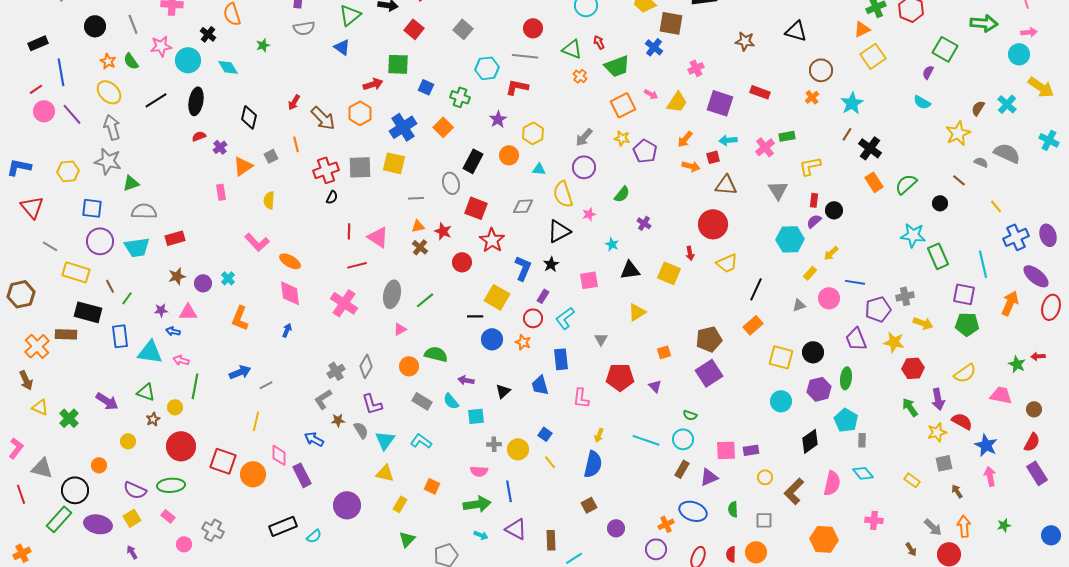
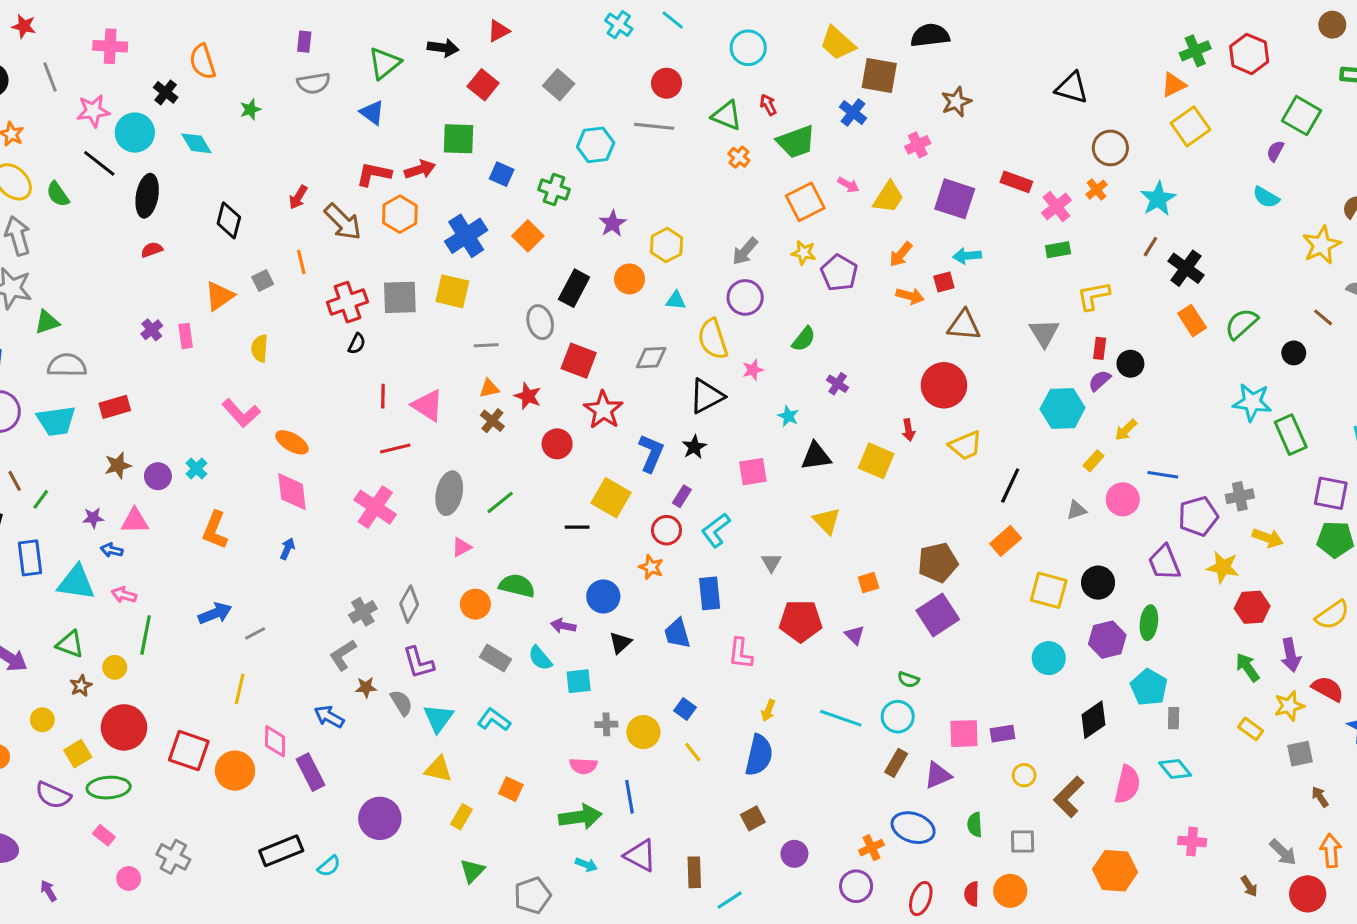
brown star: (745, 41) -> (956, 102), moved, turned -30
green semicircle: (131, 61) -> (58, 194), moved
red L-shape: (517, 87) -> (374, 174), moved
black line: (156, 100) -> (99, 163), moved, turned 70
purple cross: (220, 147) -> (152, 330), moved
pink cross: (765, 147) -> (1056, 207), moved
yellow triangle: (637, 312) -> (827, 521), turned -42
blue circle: (492, 339) -> (603, 596), moved
yellow rectangle: (912, 480) -> (1251, 729), moved
yellow square: (132, 518) -> (78, 754), moved

